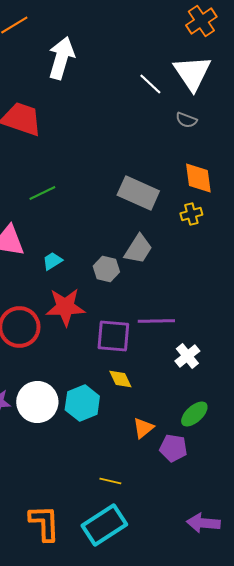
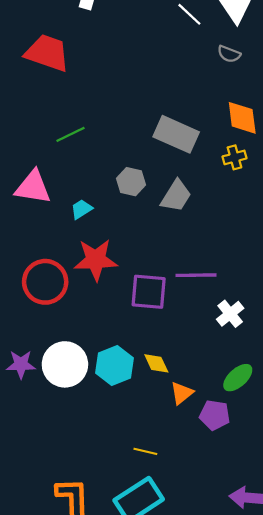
gray hexagon: (106, 269) -> (131, 182), moved
yellow diamond: (120, 379) -> (156, 363), moved

